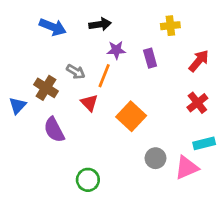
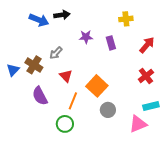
black arrow: (100, 24) -> (62, 15), moved
gray arrow: (76, 72) -> (56, 53), turned 104
orange line: (104, 76) -> (73, 101), moved
blue triangle: (18, 105) -> (13, 70), moved
gray circle: (155, 158) -> (108, 110), moved
green circle: (88, 180) -> (65, 124), moved

